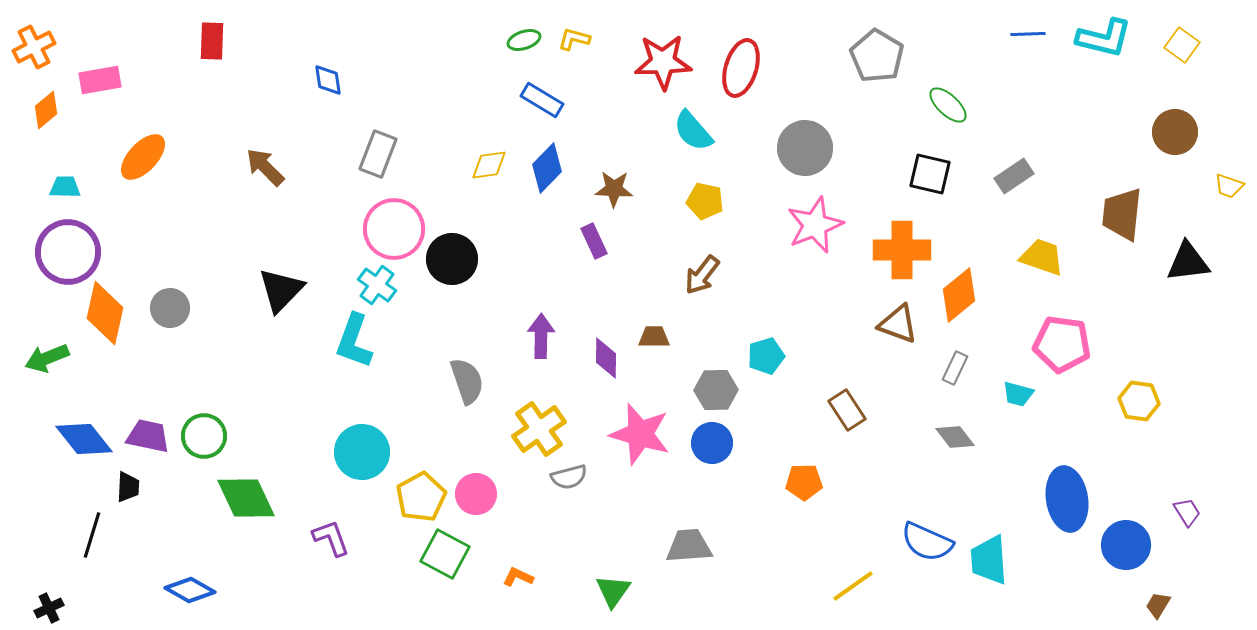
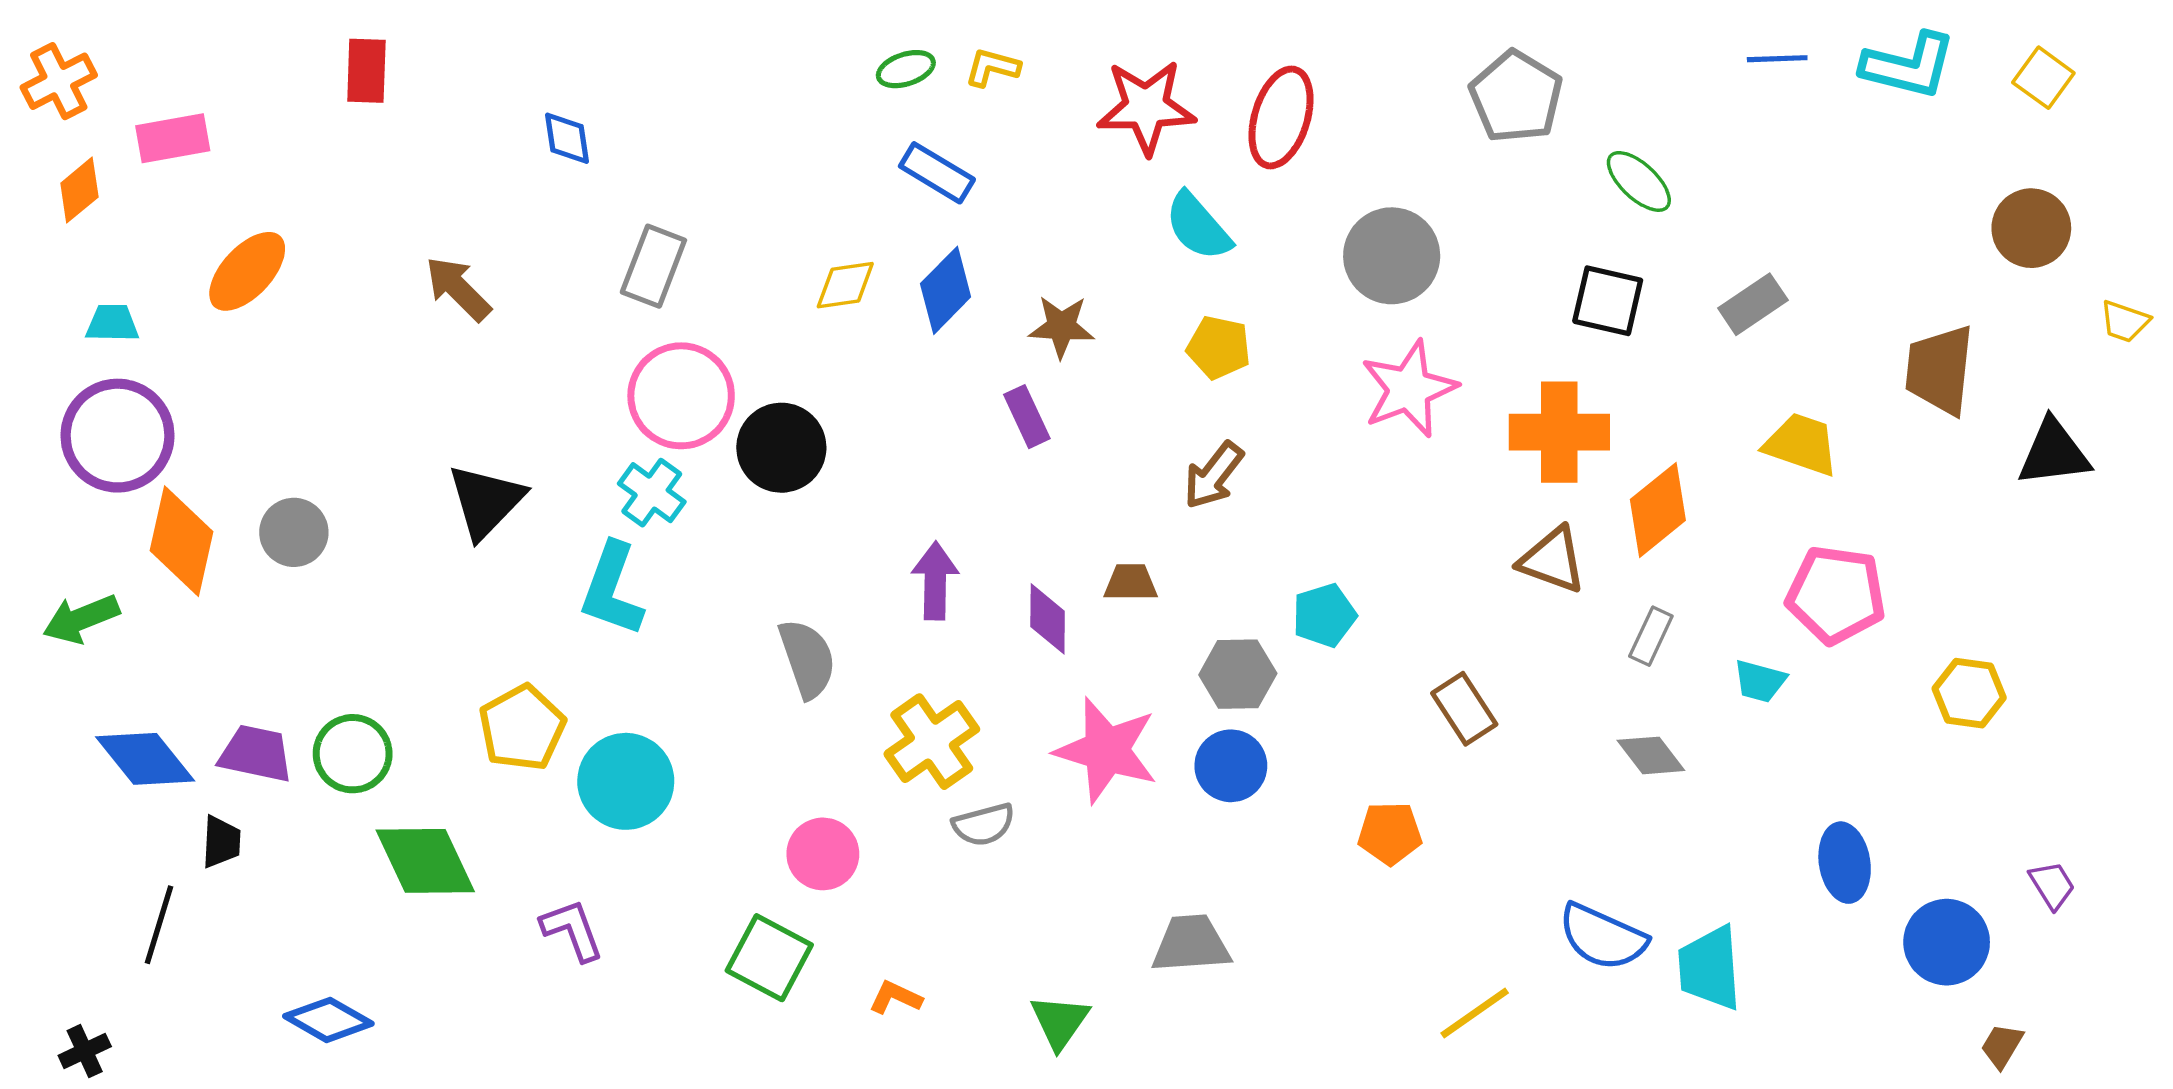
yellow pentagon: (421, 497) -> (522, 728), moved
blue ellipse: (1067, 499) -> (1845, 863), size x0.7

